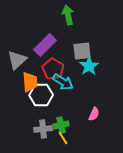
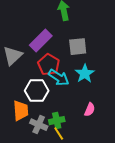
cyan star: (89, 66) -> (85, 74), moved
orange trapezoid: (30, 82) -> (21, 111), moved
gray cross: (43, 129) -> (39, 125), turned 30

